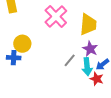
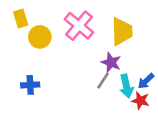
yellow circle: (22, 44) -> (40, 37), moved
purple star: (90, 49) -> (111, 62), moved

